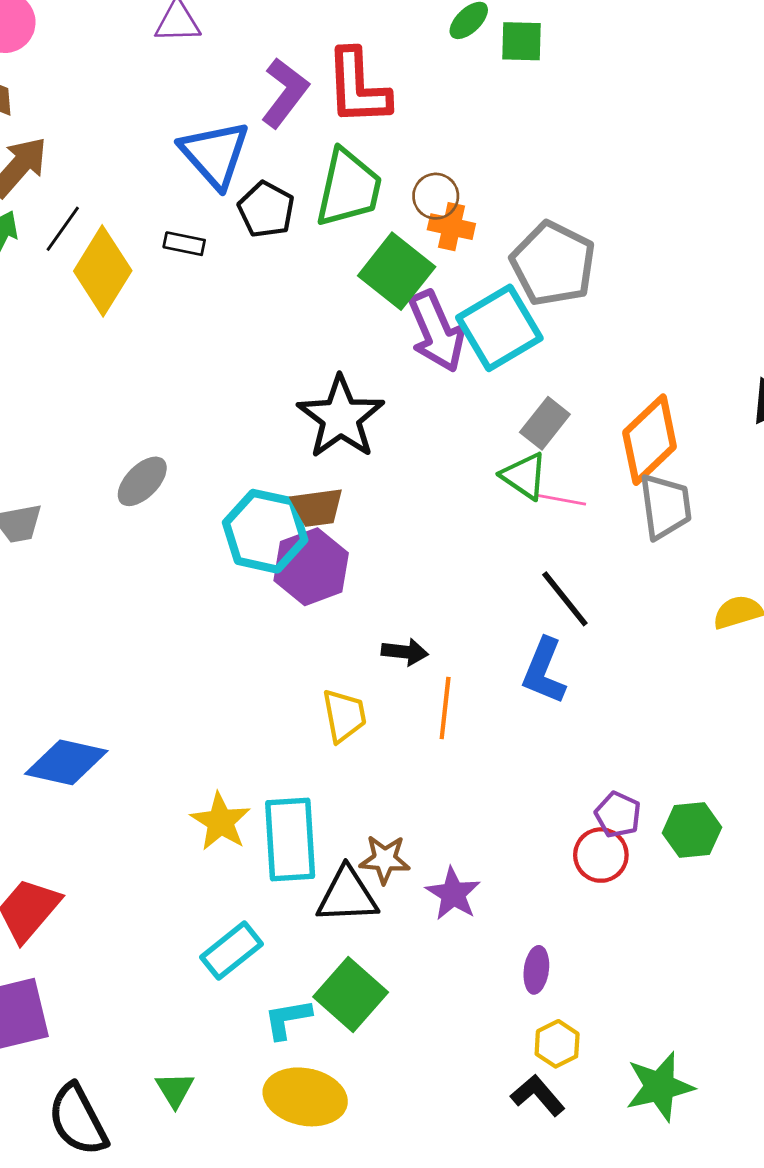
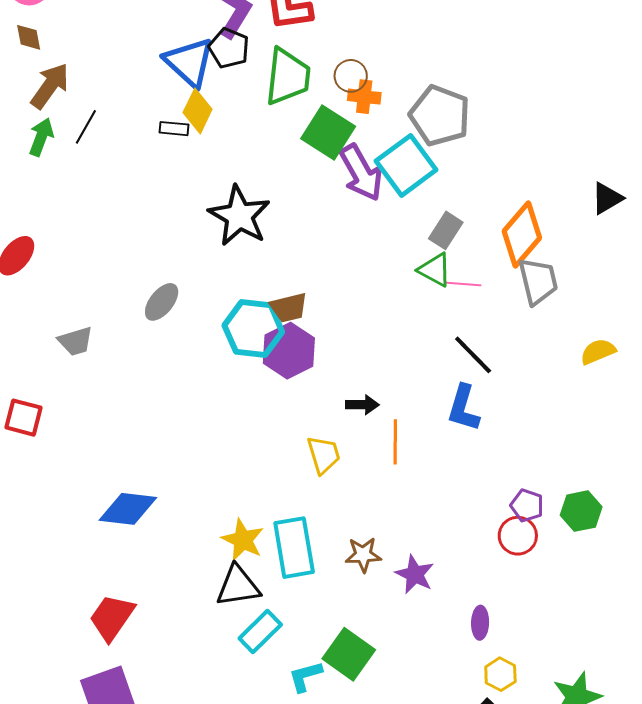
black pentagon: (266, 210) -> (229, 48), moved
yellow diamond: (103, 271) -> (198, 111), moved, size x0.7
black star: (341, 417) -> (239, 216), moved
black triangle: (347, 895) -> (238, 586), moved

